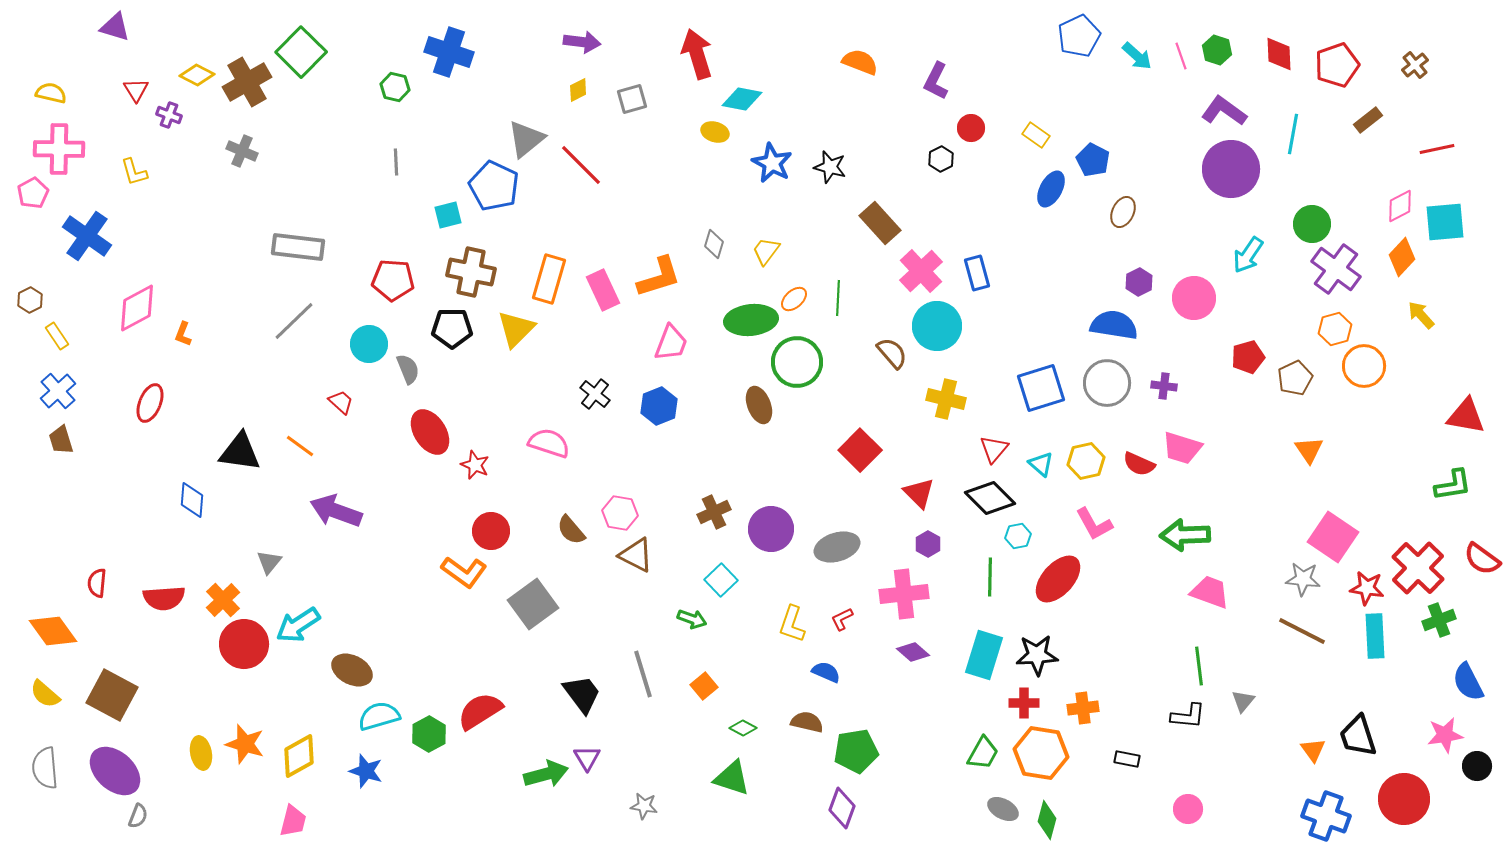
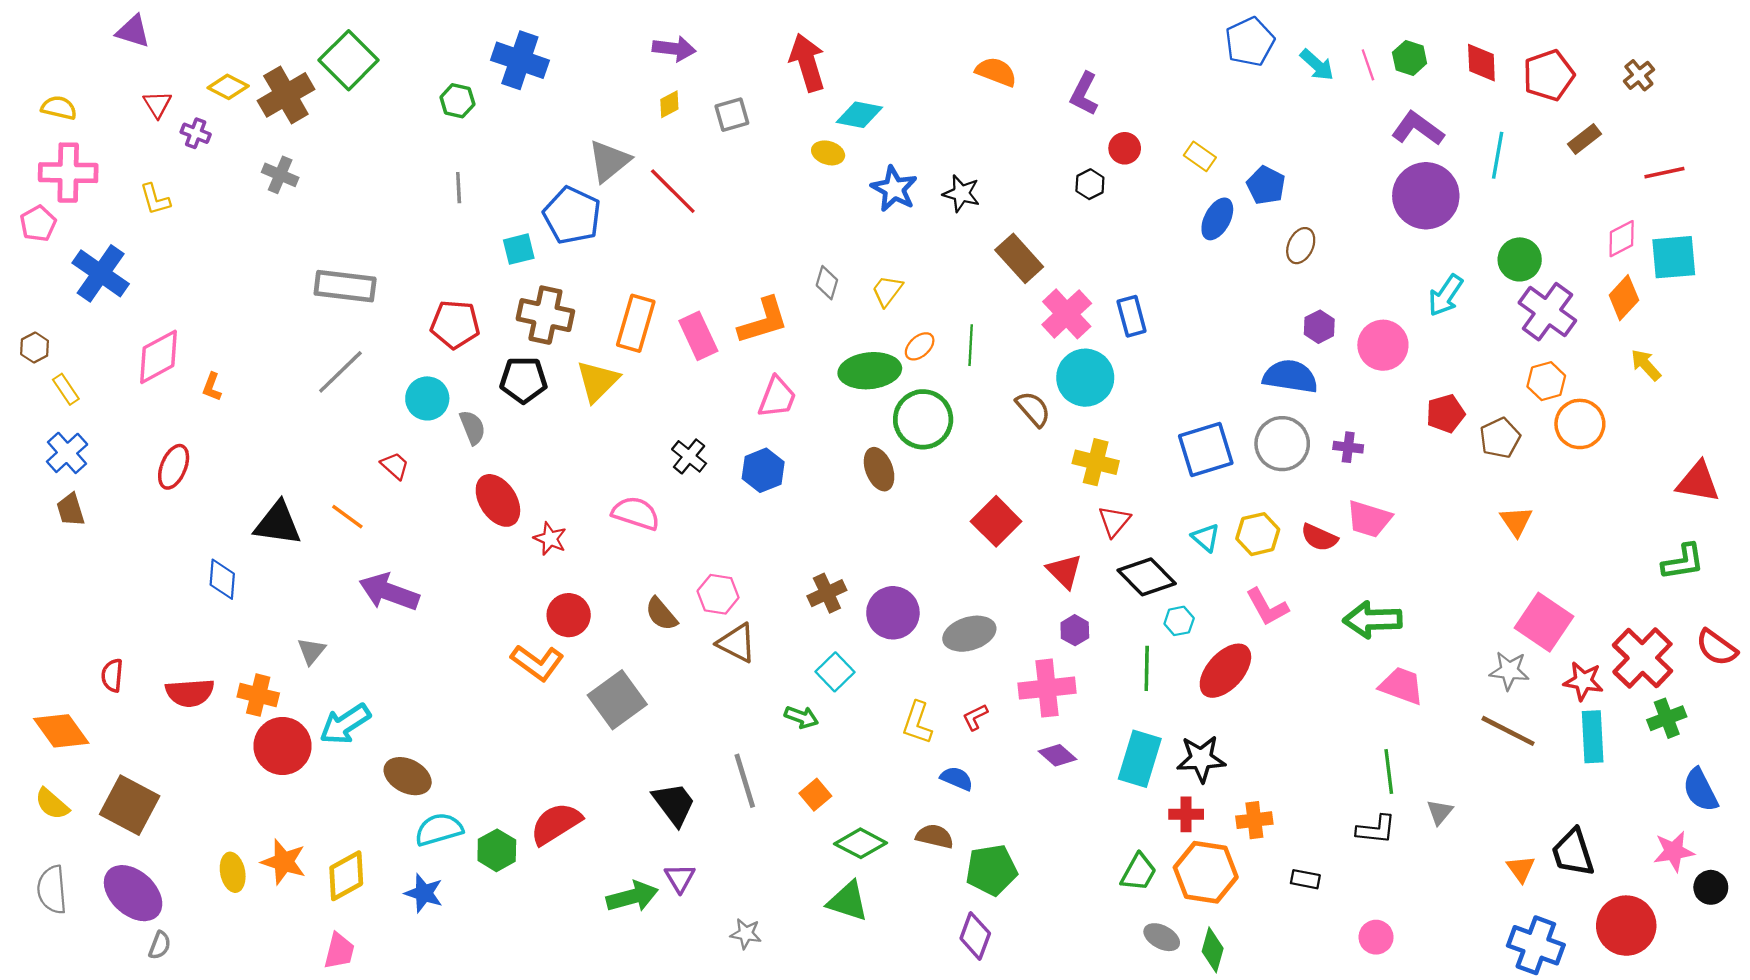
red triangle: (994, 449) -> (1114, 521), moved
orange cross: (223, 600) -> (258, 695), turned -32
green diamond: (743, 728) -> (861, 843), size x1.6

